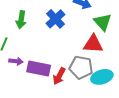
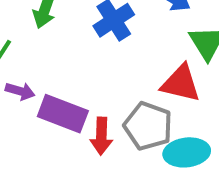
red arrow: (59, 76) -> (101, 136), turned -36

